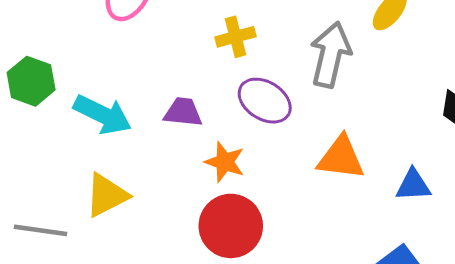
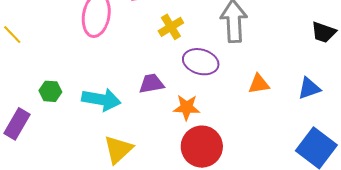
green hexagon: (31, 81) -> (50, 91), size x0.7
orange triangle: (341, 158) -> (259, 84), size x0.7

